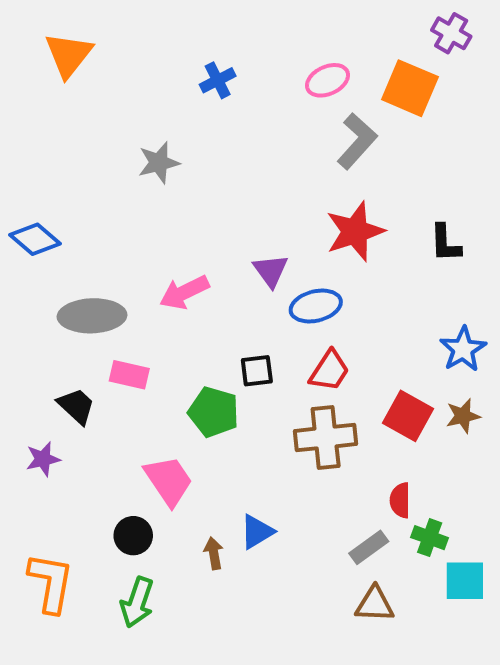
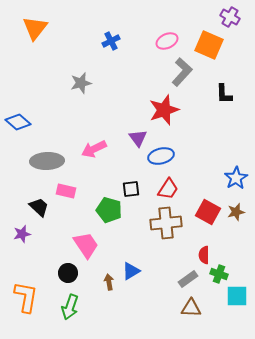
red star: (355, 231) -> (164, 110), moved
black L-shape: (445, 243) -> (224, 94), moved

